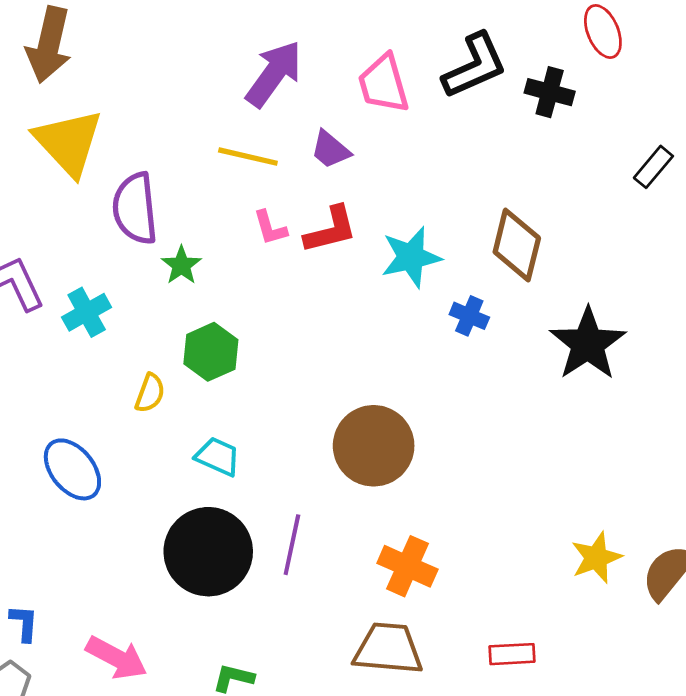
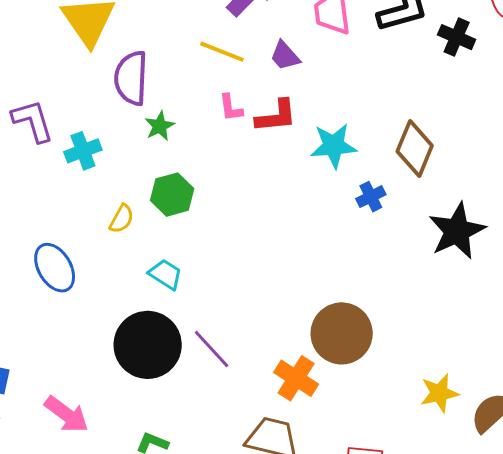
blue cross: (469, 316) -> (371, 197), turned 32
brown circle: (374, 446) -> (342, 333), moved
purple line: (292, 545) -> (212, 349), turned -63

